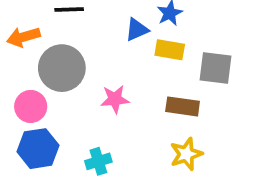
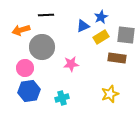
yellow rectangle: (170, 50) -> (101, 37), turned -42
gray square: (215, 68) -> (126, 35), moved
brown rectangle: (183, 106) -> (117, 58), moved

